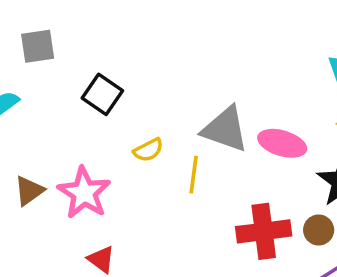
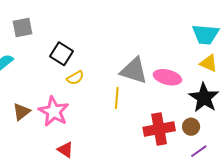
yellow semicircle: (148, 150) -> (75, 78), moved

